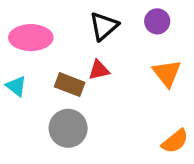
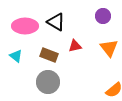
black triangle: (104, 26) -> (56, 22), moved, turned -48
red triangle: (99, 70) -> (75, 46), moved

